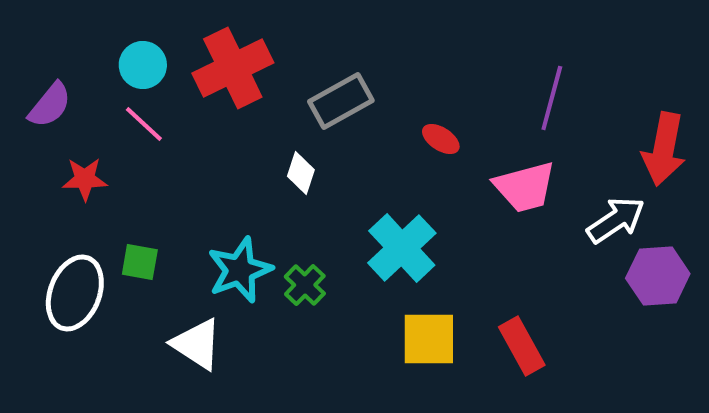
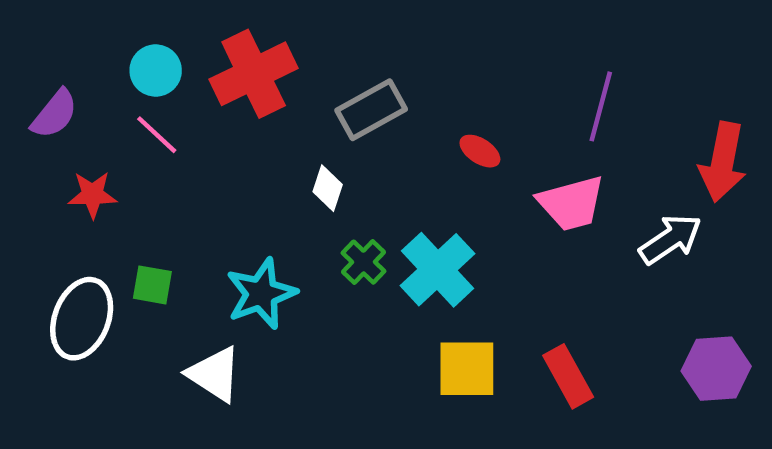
purple hexagon: (658, 276) -> (716, 369), moved
green cross: (305, 285) -> (363, 262), moved

